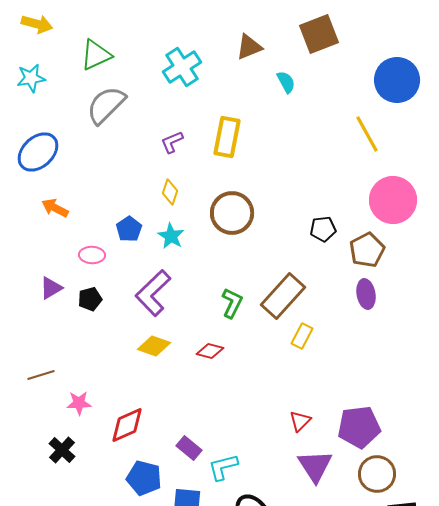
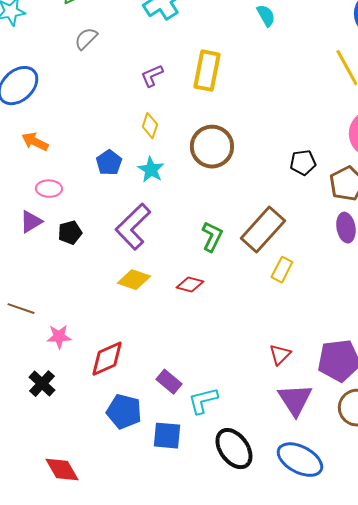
gray semicircle: (106, 105) -> (86, 39), size x0.6
pink ellipse: (92, 255) -> (49, 189), moved
brown line: (41, 375) -> (21, 309), turned 36

